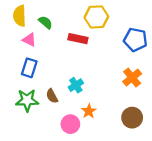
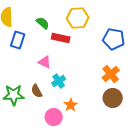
green semicircle: (45, 22) -> (43, 23), moved
pink triangle: (29, 40) -> (45, 62), moved
blue rectangle: (29, 68) -> (18, 40), moved
brown circle: (132, 118) -> (113, 98), moved

